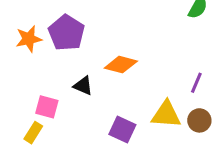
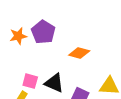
black triangle: (83, 86) -> (54, 83), moved, size x1.5

